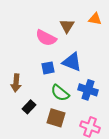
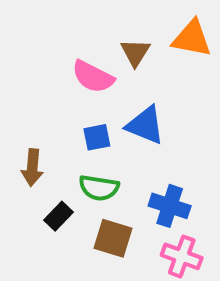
orange triangle: (95, 19) -> (192, 38), size x1.5
blue cross: (88, 90) -> (170, 206), moved
green semicircle: (60, 93) -> (99, 188), moved, turned -30

